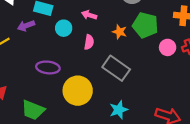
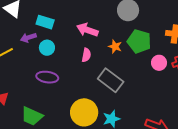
pink arrow: (89, 15) -> (87, 30), size x1.5
cyan circle: (64, 28) -> (47, 48), moved
yellow circle: (78, 91) -> (84, 112), moved

